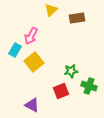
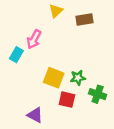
yellow square: (34, 62) -> (54, 78), moved, turned -30
red square: (61, 91) -> (67, 100), turned 35

